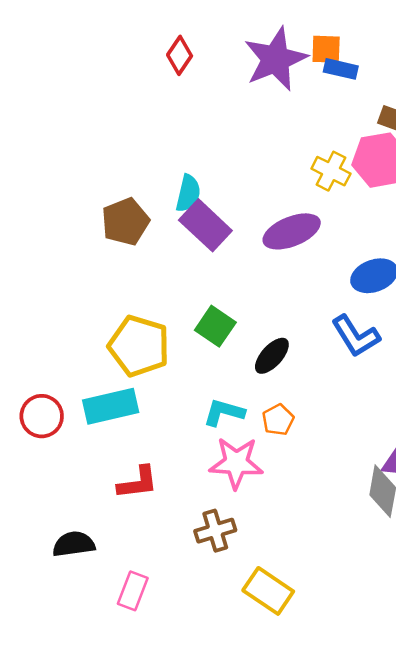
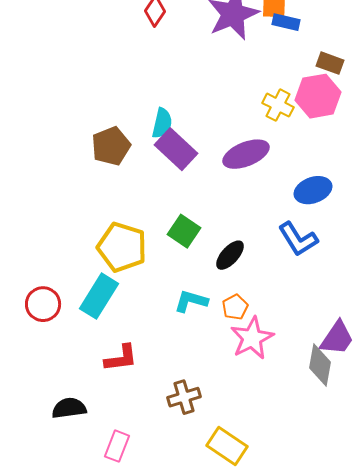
cyan rectangle: (111, 406) -> (99, 296), turned -45
pink star: (236, 463) -> (252, 338), moved, turned -30

